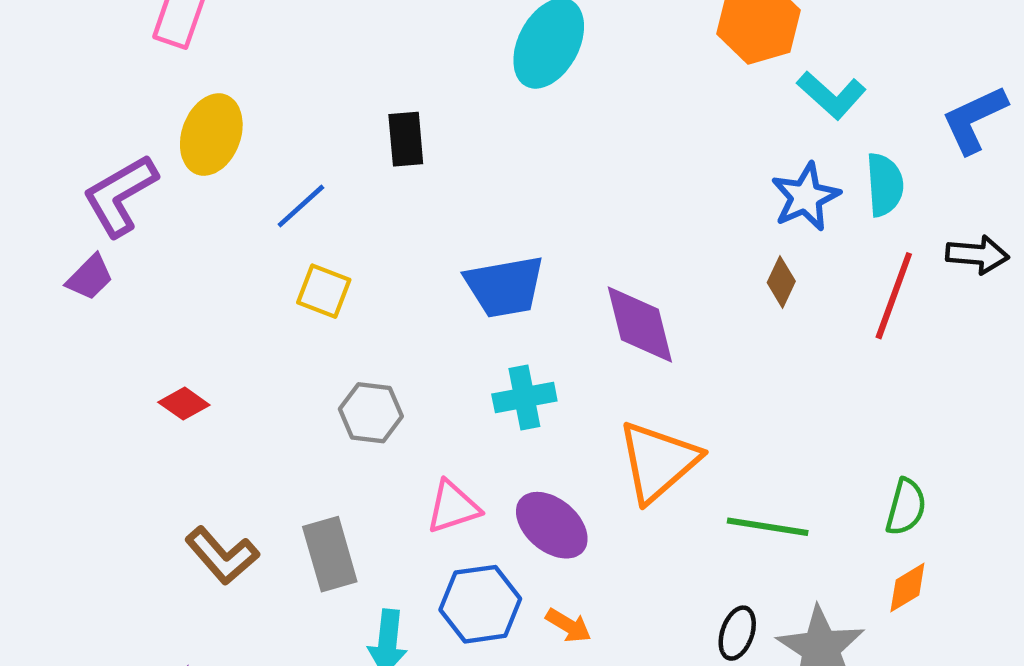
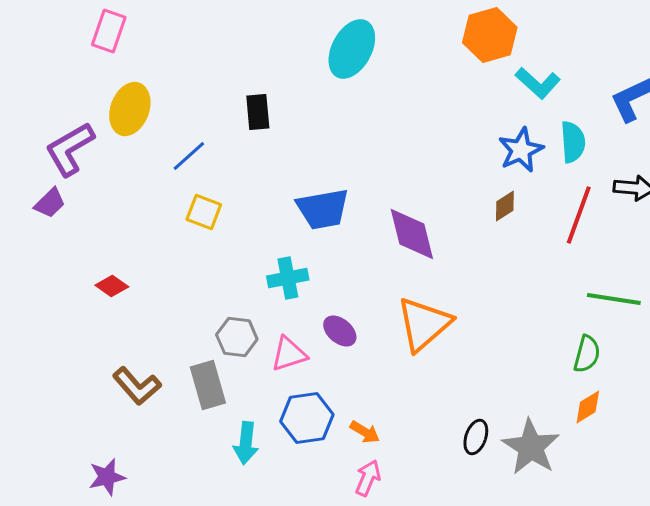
brown diamond: (781, 282) -> (505, 206), turned 32
cyan cross: (524, 397) -> (288, 278), moved
gray hexagon: (371, 413) -> (237, 337), moved
purple ellipse: (552, 525) -> (340, 331), moved, size x0.7
green line: (768, 527) -> (614, 299), moved

